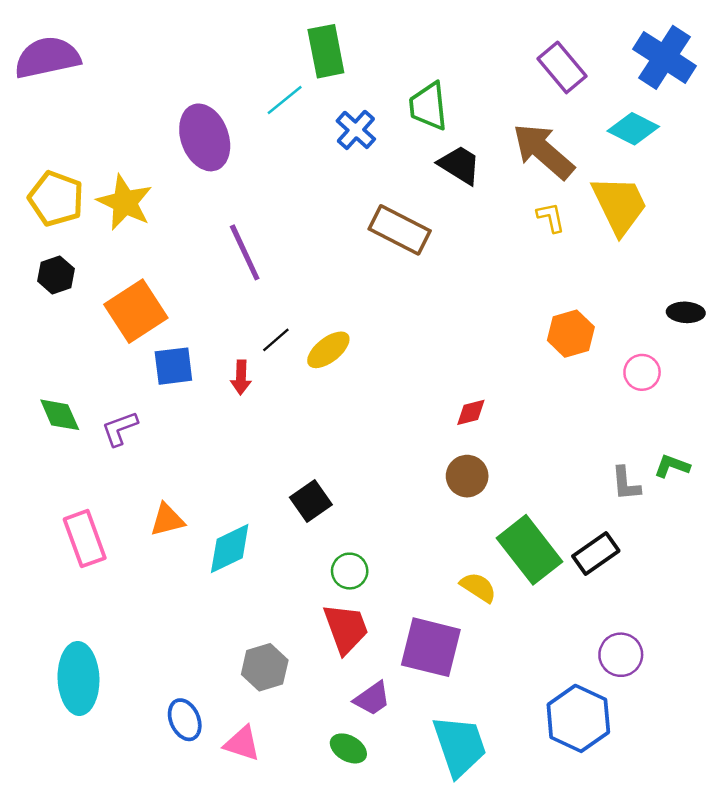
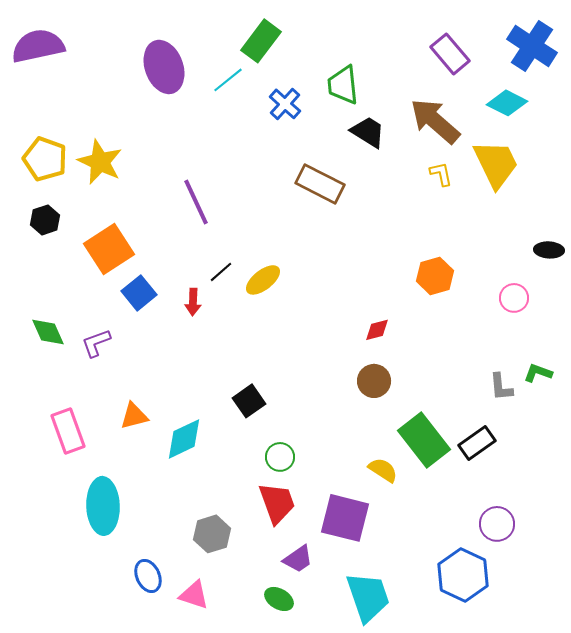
green rectangle: (326, 51) -> (261, 41), turned 48
purple ellipse: (205, 137) -> (164, 67), moved
orange hexagon: (571, 334) -> (435, 276), moved
blue square: (173, 366) -> (139, 293), turned -32
cyan ellipse: (78, 678) -> (103, 506), moved

